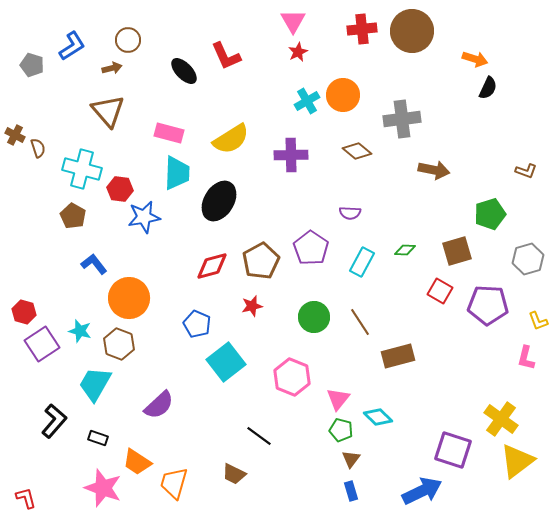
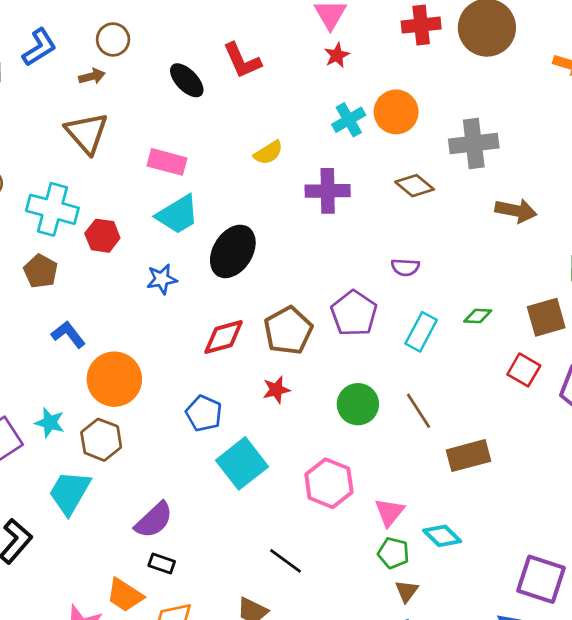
yellow semicircle: (231, 139) -> (268, 153), moved, size x0.6
cyan trapezoid: (177, 173) -> (178, 215), turned 57
blue star: (144, 217) -> (162, 279), moved, size x0.7
black rectangle: (98, 438) -> (162, 563), moved

